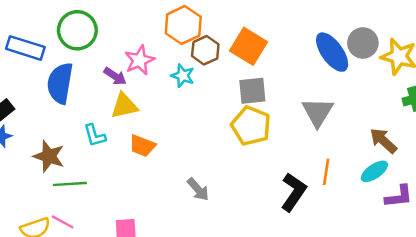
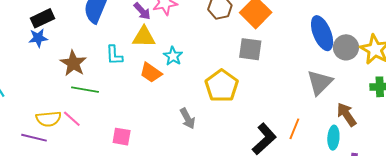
gray circle: (363, 43) -> (346, 47), moved
cyan star: (183, 76) -> (173, 56), moved
gray triangle: (318, 112) -> (320, 82), moved
yellow pentagon: (251, 126) -> (222, 86), moved
cyan ellipse: (374, 171) -> (333, 138), turned -65

